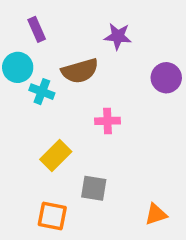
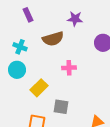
cyan circle: (18, 67) -> (17, 70), moved
cyan cross: (42, 92) -> (20, 47), moved

